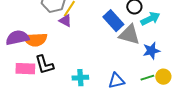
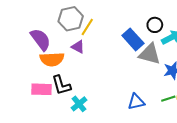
purple triangle: (65, 21) -> (78, 47), moved
purple semicircle: (17, 38) -> (41, 39), moved, turned 65
cyan cross: (80, 78) -> (79, 104), moved, turned -35

